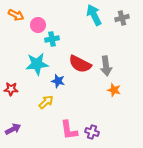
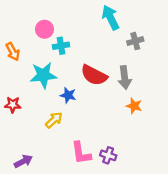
orange arrow: (16, 15) -> (13, 52), moved, turned 35
gray cross: (122, 18) -> (135, 41), moved
purple arrow: (13, 129) -> (23, 161), moved

